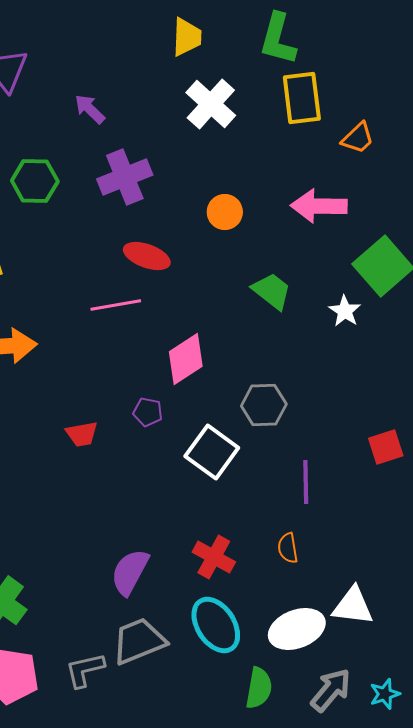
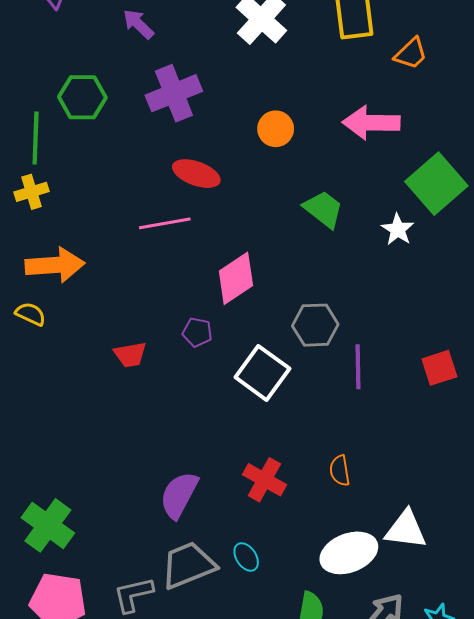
purple line: (306, 482) -> (358, 367), moved
cyan ellipse: (216, 625) -> (246, 557), moved, size x0.5

